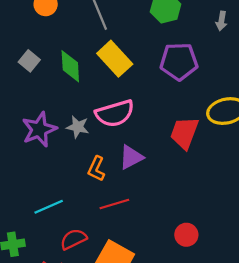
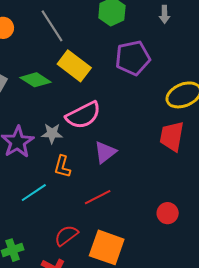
green diamond: (70, 66) -> (35, 80), turned -44
red trapezoid: (184, 133) -> (172, 136), moved
orange L-shape: (96, 169) -> (62, 167), moved
cyan line: (49, 207) -> (34, 193), moved

